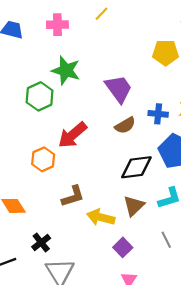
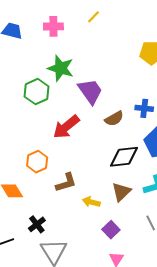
purple trapezoid: (119, 89) -> (90, 91), moved
orange hexagon: (43, 159) -> (37, 162), moved
yellow arrow: (101, 217) -> (91, 202), size x0.7

